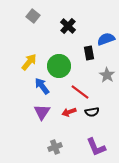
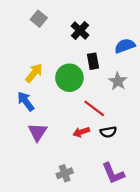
black rectangle: (89, 53) -> (93, 61), moved
gray star: (107, 75) -> (118, 81), moved
blue arrow: (42, 86) -> (26, 101), moved
purple triangle: (42, 112) -> (38, 132), moved

